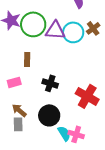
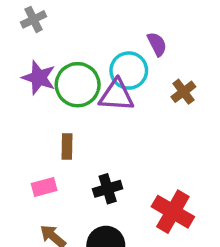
cyan circle: (73, 32) -> (129, 71), moved
black cross: (50, 83) -> (108, 189), turned -35

